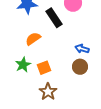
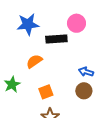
black rectangle: (54, 18) -> (56, 39), turned -60
green star: (23, 65) -> (12, 84), moved

